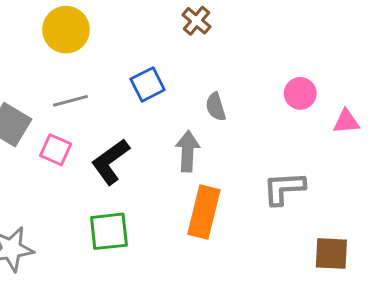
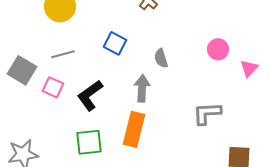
blue square: (148, 84) -> (115, 43), turned -35
pink triangle: (346, 122) -> (249, 68), turned -42
orange rectangle: (204, 212) -> (134, 129), moved

